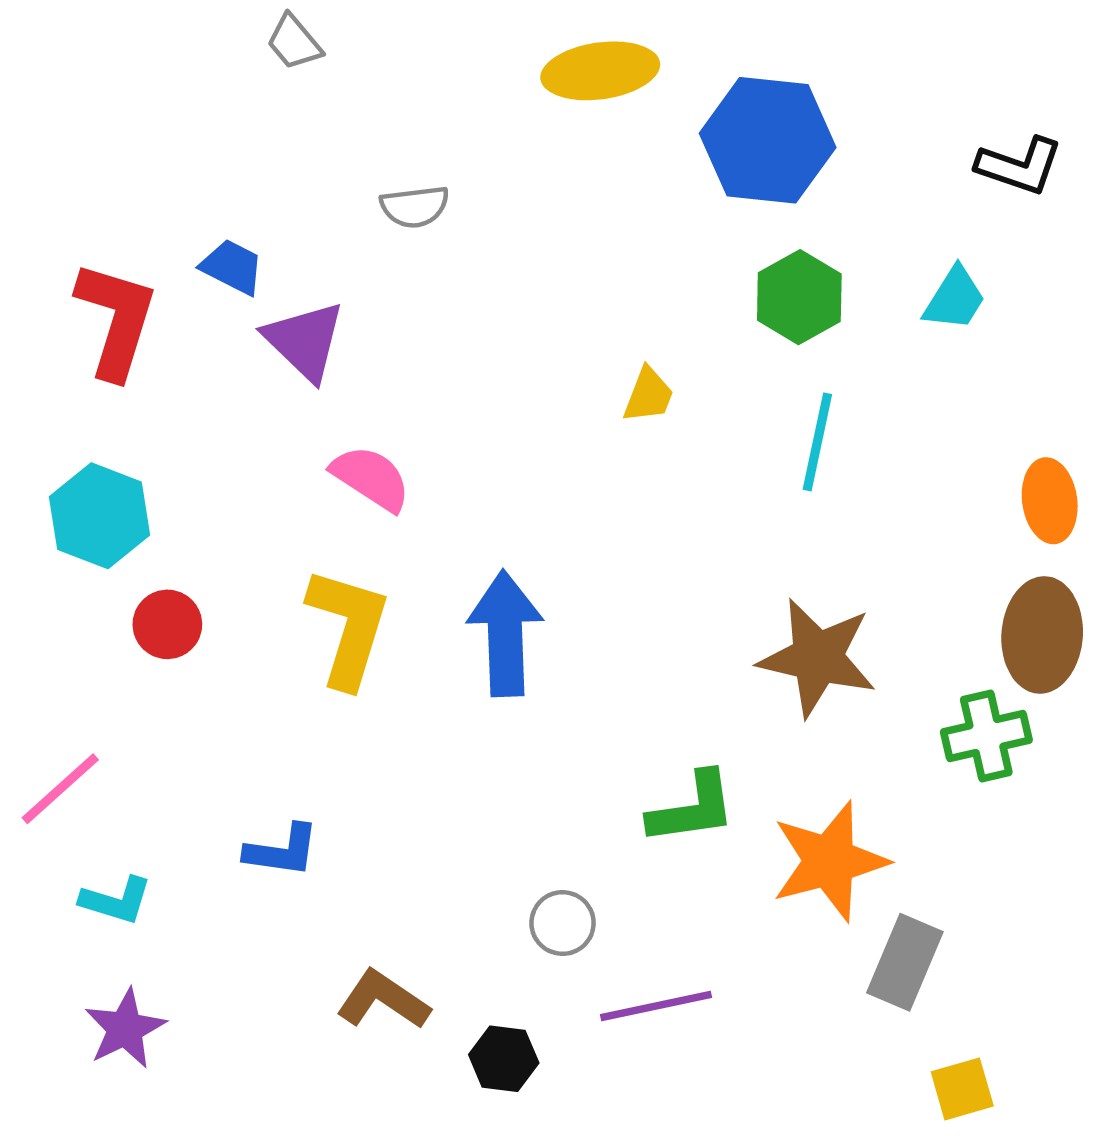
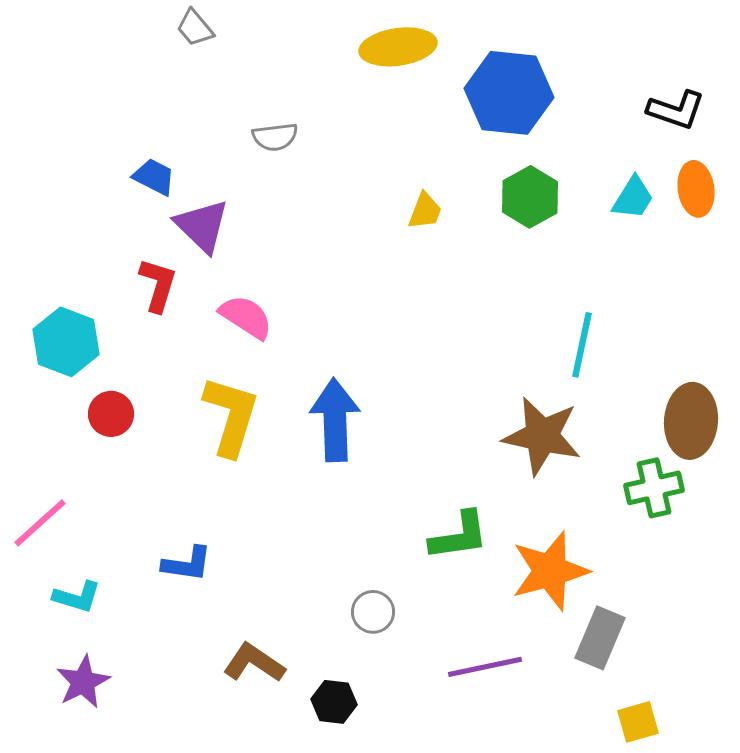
red L-shape: (116, 320) -> (158, 285), moved, size x0.7
yellow trapezoid: (648, 395) -> (425, 211), moved
cyan line: (817, 442) -> (582, 345), moved
orange ellipse: (1050, 501) -> (696, 189), moved
purple line: (656, 1006) -> (485, 667), moved

